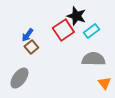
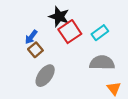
black star: (76, 16) -> (59, 17), moved
gray ellipse: (19, 78) -> (45, 76), moved

